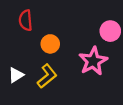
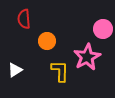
yellow L-shape: (47, 76) -> (60, 71), moved, turned -50

